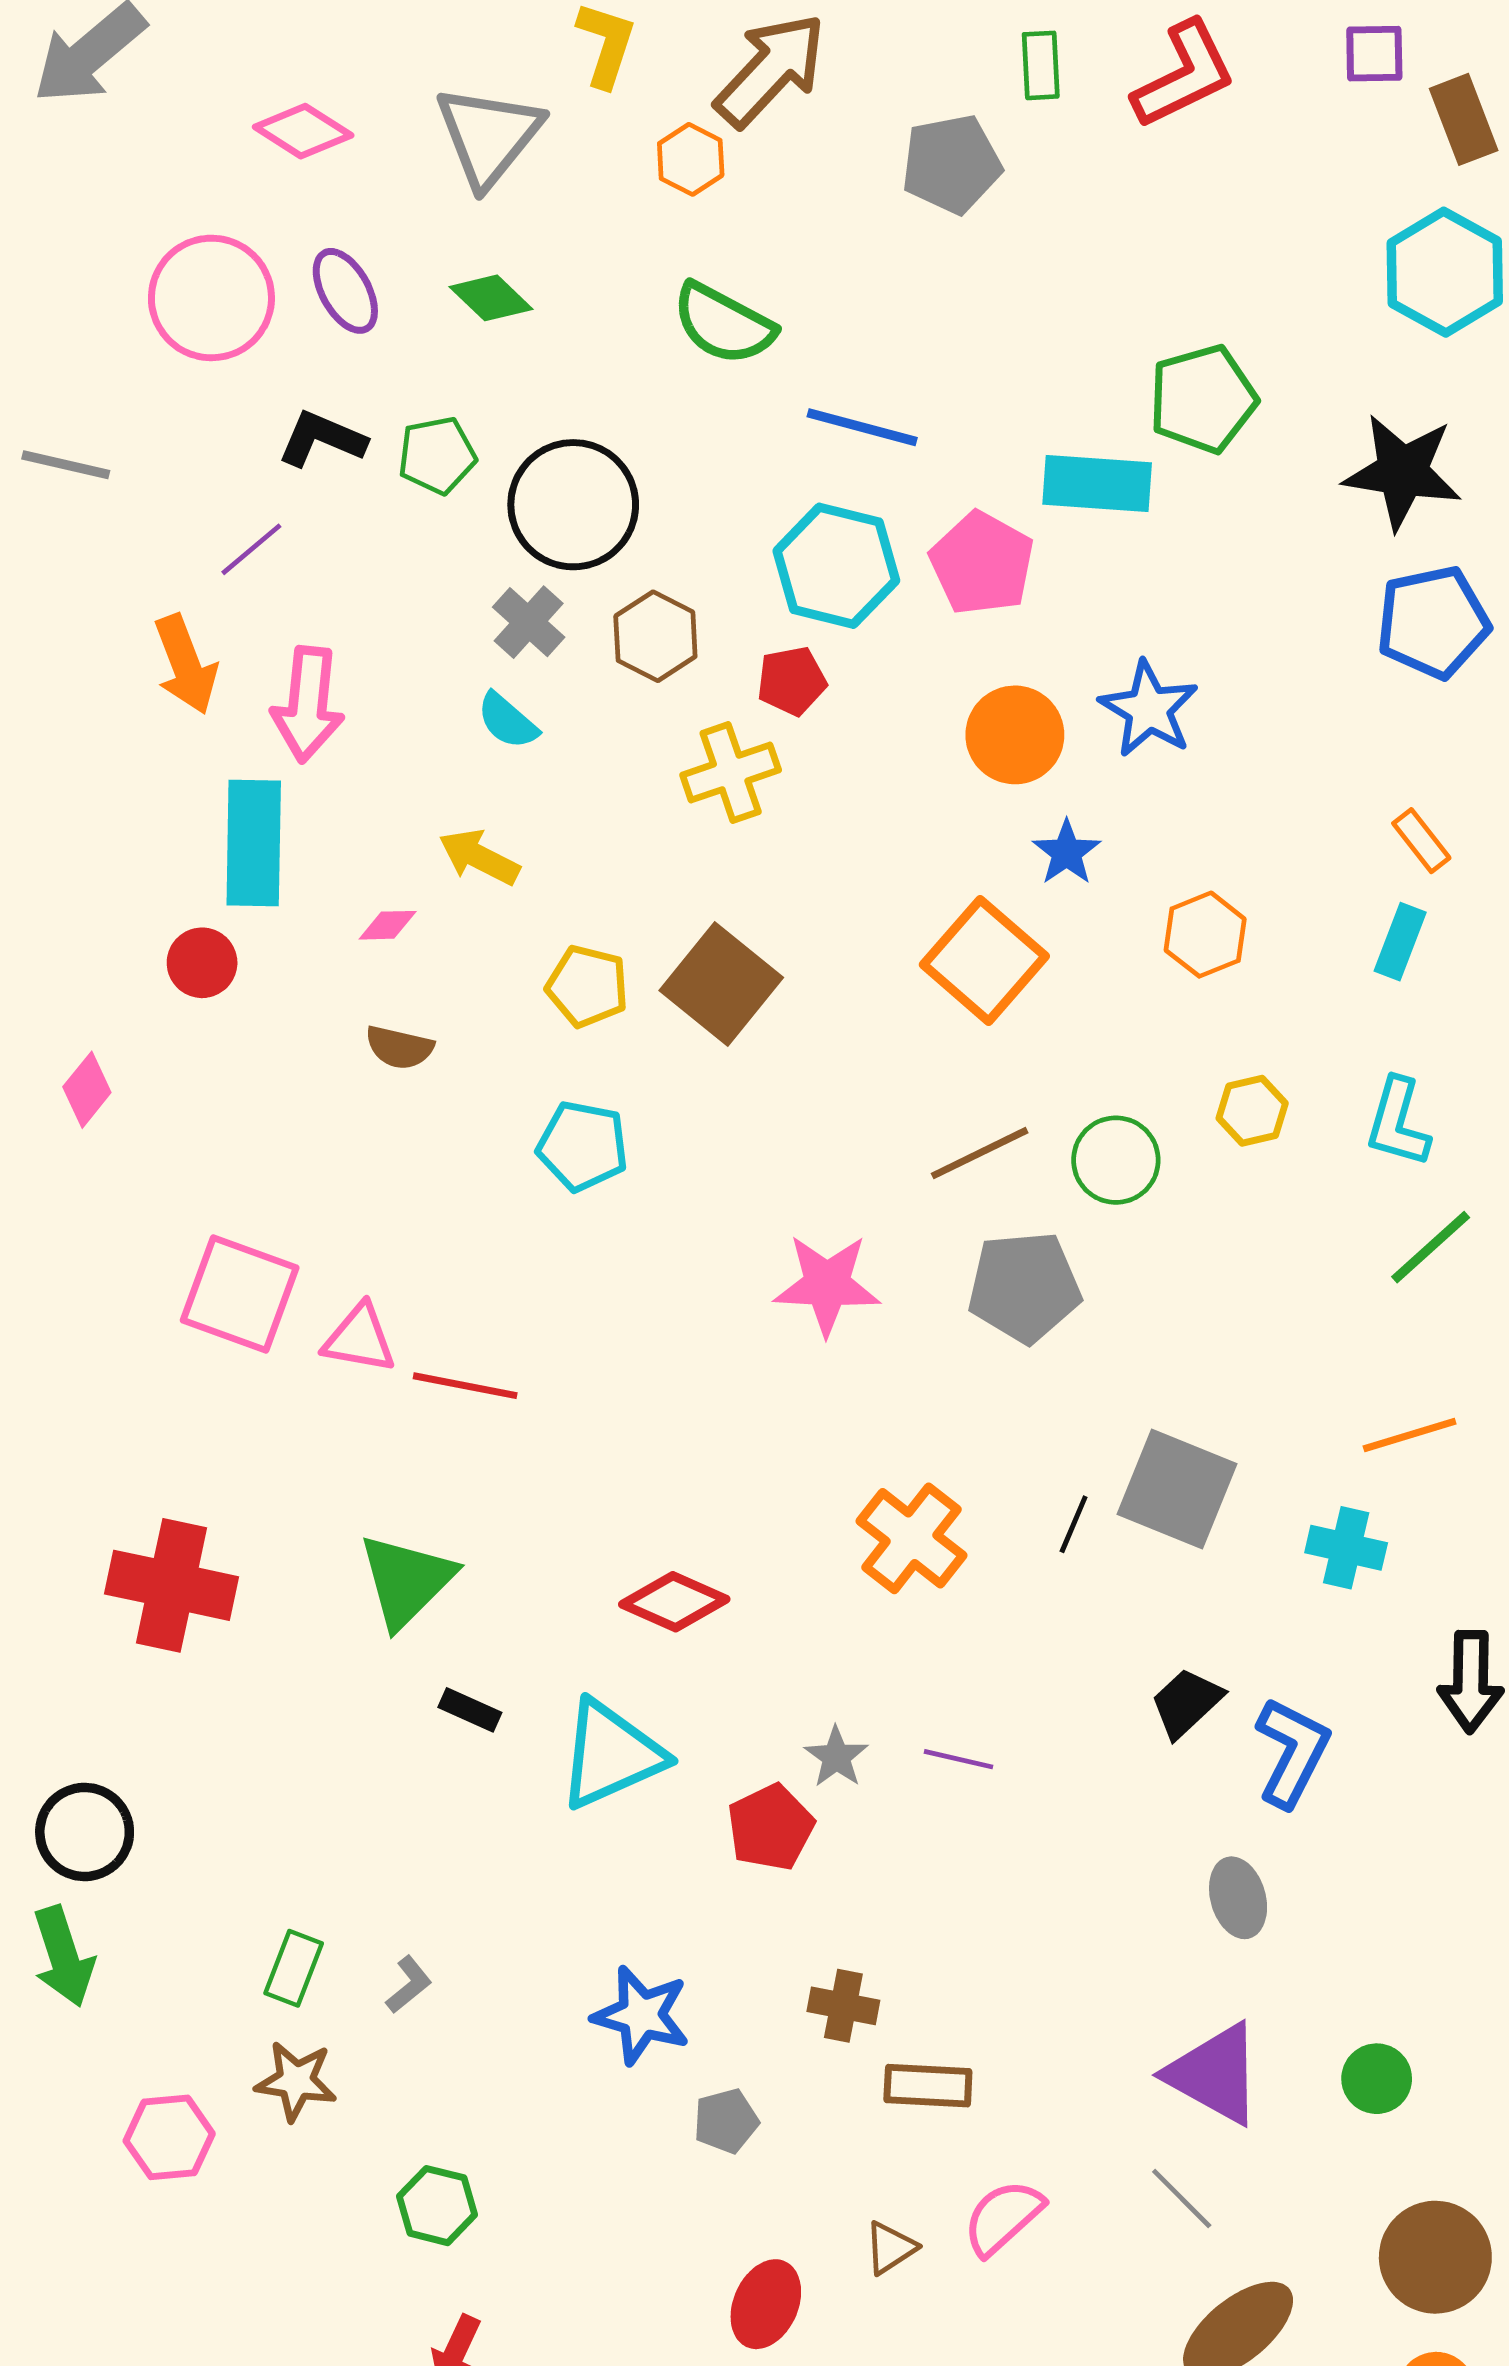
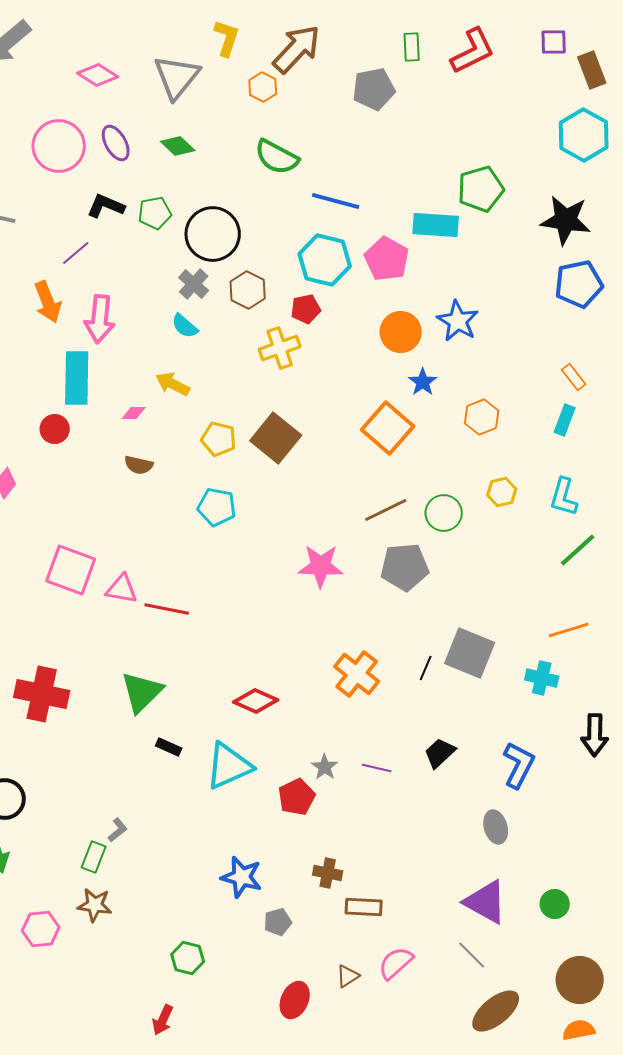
black trapezoid: (1186, 1703) -> (440, 753), moved
gray L-shape: (409, 1985) -> (118, 830), moved
green hexagon: (437, 2206) -> (188, 958), moved

